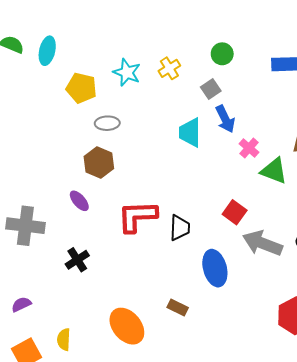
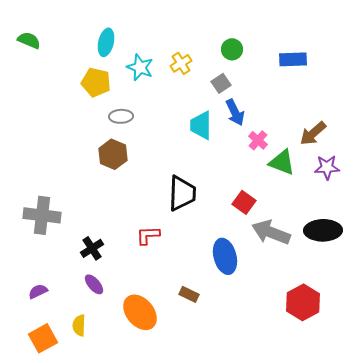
cyan ellipse: (47, 51) -> (106, 42), moved
purple ellipse: (79, 201) -> (94, 284), moved
red L-shape: (137, 216) -> (148, 235), moved, size x0.6
black trapezoid: (180, 228) -> (182, 193), moved, size x1.4

